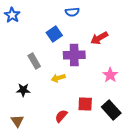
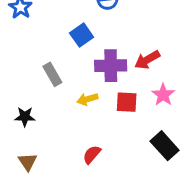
red arrow: (99, 38) -> (147, 60), moved
black star: (23, 90) -> (25, 117), moved
red square: (85, 104) -> (127, 102), moved

